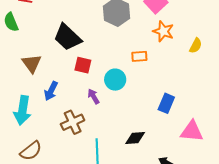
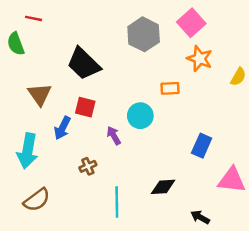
red square: (83, 65) -> (85, 107), moved
brown cross: (73, 122) -> (88, 166), size x0.6

